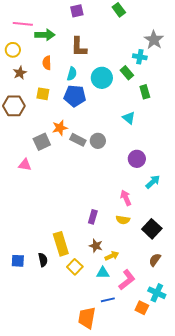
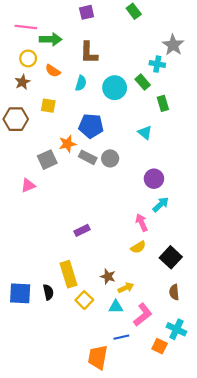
yellow circle: (13, 50) -> (28, 58), moved
orange semicircle: (47, 63) -> (53, 71), turned -56
blue pentagon: (75, 96) -> (91, 126), moved
pink triangle: (25, 165) -> (28, 185), turned -32
cyan arrow: (153, 182) -> (161, 205), moved
purple rectangle: (93, 217) -> (82, 230), moved, turned 48
yellow semicircle: (123, 220) -> (138, 247), turned -40
brown semicircle: (155, 260) -> (174, 292), turned -40
blue square: (18, 261) -> (20, 293), size x1.5

